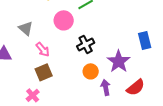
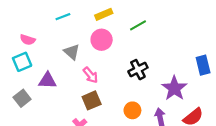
pink circle: (64, 20) -> (102, 40), moved
orange circle: (91, 71) -> (132, 110), moved

